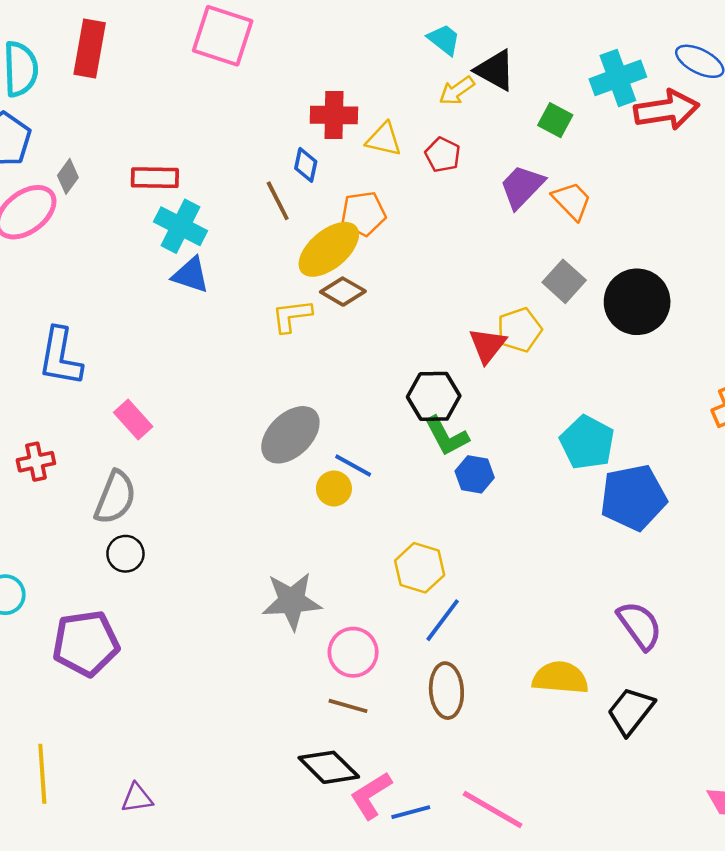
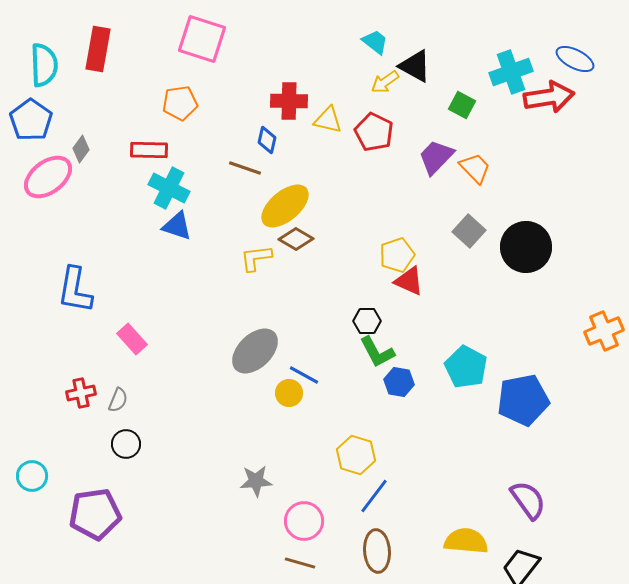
red pentagon: (443, 155) -> (374, 132), size x1.4
brown line: (278, 201) -> (245, 168), turned -44
orange pentagon: (363, 214) -> (180, 103), moved
yellow pentagon: (519, 330) -> (397, 255), moved
red triangle: (487, 345) -> (409, 281), turned -44
black hexagon: (434, 396) -> (367, 321), size x0.7
cyan pentagon: (587, 442) -> (466, 367), moved
red cross: (36, 462) -> (81, 393), moved
gray semicircle: (115, 497) -> (118, 400), size x0.6
gray star: (292, 601) -> (256, 481), size x0.7

